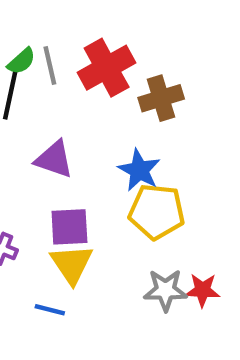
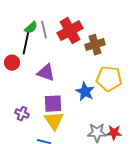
blue star: (139, 170) -> (85, 92), moved
yellow pentagon: (157, 212) -> (109, 79), moved

